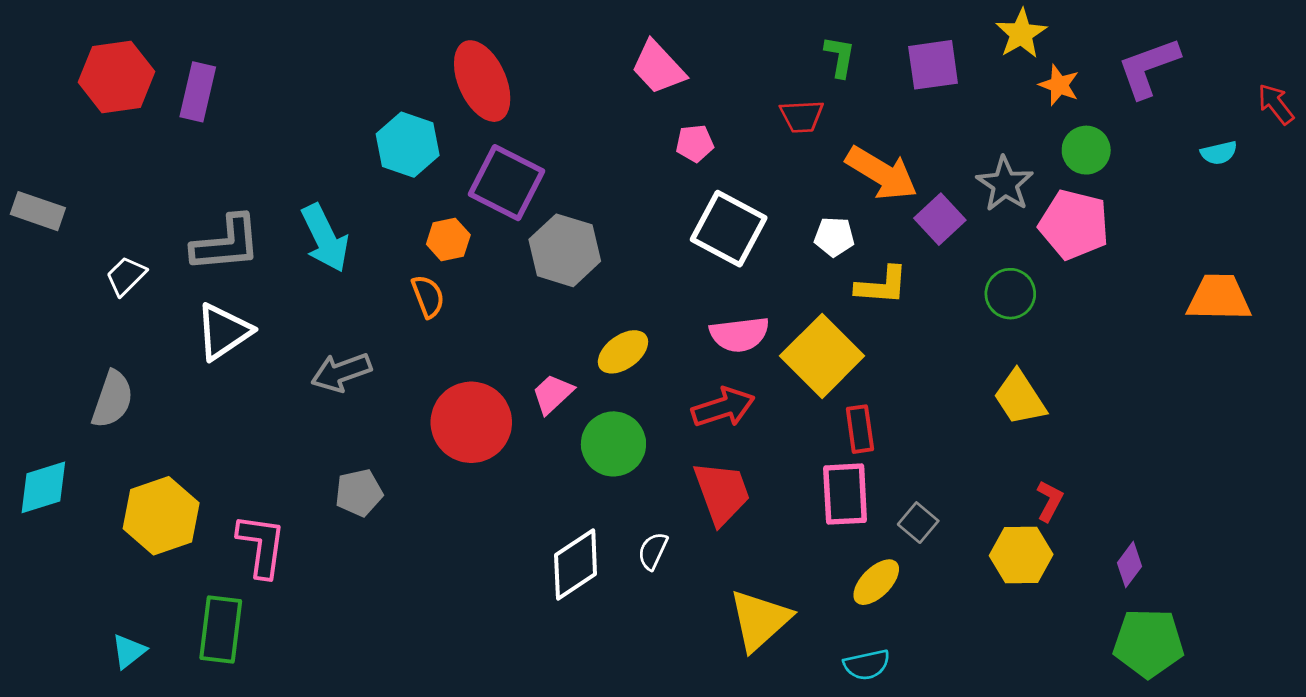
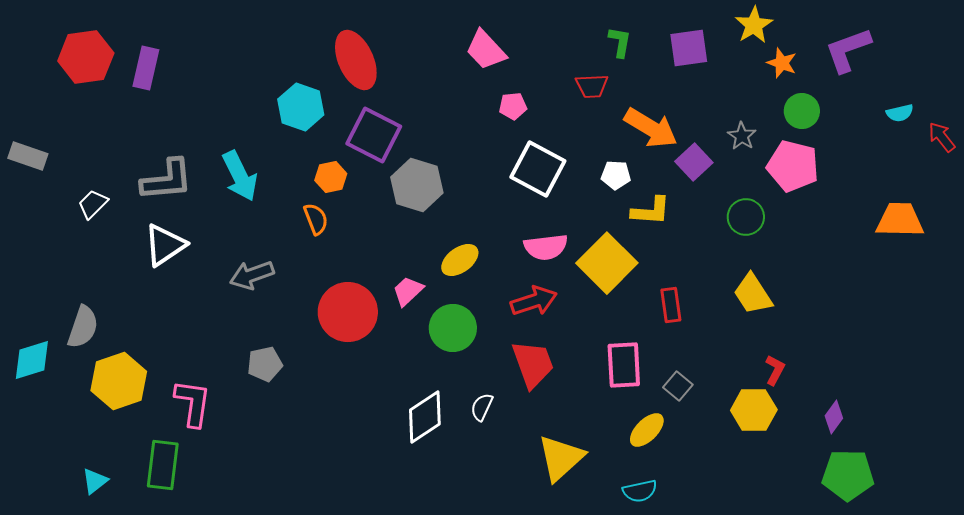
red arrow: (1276, 104) -> (942, 137), moved
gray star: (1005, 184) -> (742, 136), size x0.7
gray semicircle: (112, 399) -> (83, 327), moved
red rectangle: (860, 429) -> (671, 305), moved

